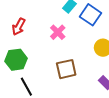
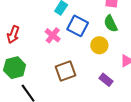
blue square: (91, 15) -> (78, 26), moved

